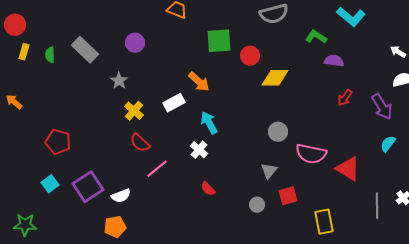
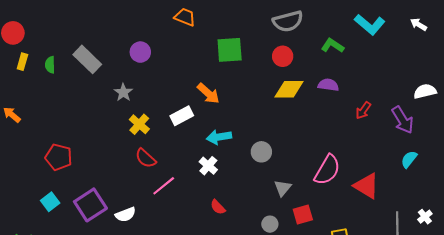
white arrow: (398, 52) -> (419, 24), moved
red circle: (250, 56) -> (283, 56), moved
purple semicircle: (334, 61) -> (328, 85), moved
cyan arrow: (209, 123) -> (219, 137), turned -70
gray circle: (278, 132) -> (261, 152), moved
pink semicircle: (311, 154) -> (327, 170), turned -72

